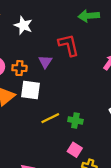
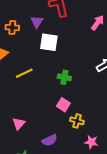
white square: (31, 90) -> (49, 42), moved
yellow line: (50, 118) -> (24, 73), moved

